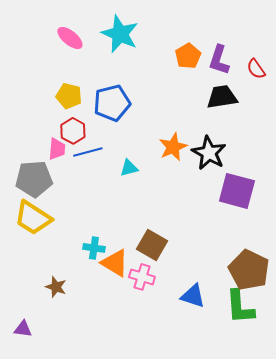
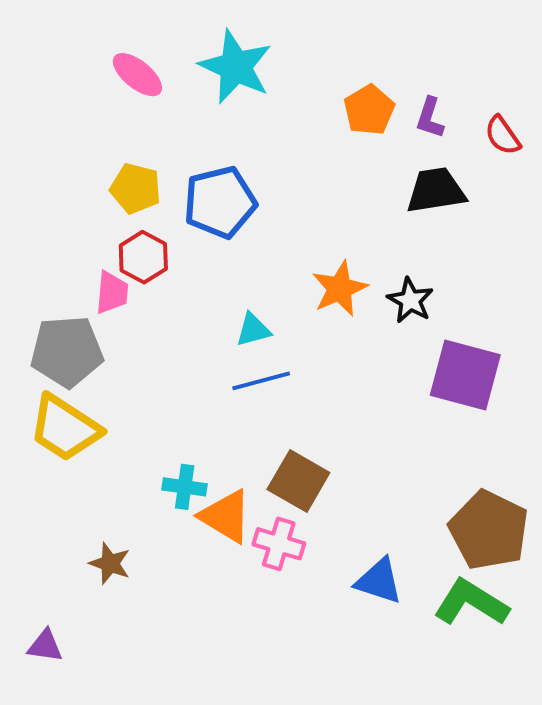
purple L-shape: (219, 60) -> (430, 118), size x0.7
blue line: (88, 152) -> (261, 381), moved
black star: (209, 153) -> (410, 300), size x0.7
green L-shape: (240, 307) -> (471, 603), turned 126

